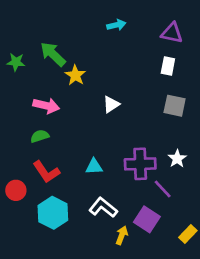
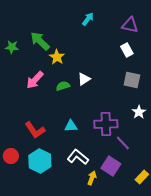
cyan arrow: (116, 25) -> (88, 19), turned -40
white rectangle: (168, 66) -> (127, 50), turned -40
pink arrow: (46, 106) -> (35, 80), turned 120
green semicircle: (40, 136) -> (63, 86), moved
white star: (177, 159) -> (139, 112), moved
red circle: (16, 190) -> (11, 156), moved

